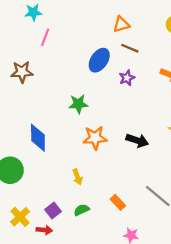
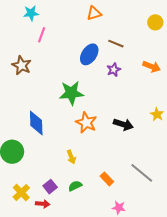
orange triangle: (121, 24) -> (94, 13), moved
brown star: (22, 72) -> (22, 65), turned 30
green star: (78, 104) -> (71, 93), size x1.4
orange star: (95, 138) -> (86, 122), turned 30

